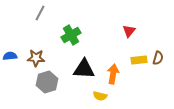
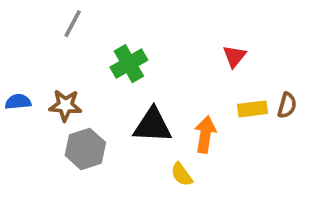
yellow semicircle: (100, 96) -> (182, 174), turned 40

